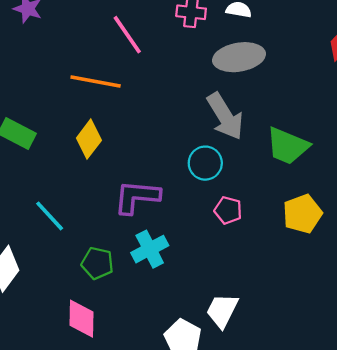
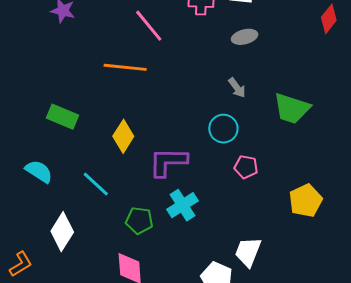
gray ellipse: (239, 57) -> (245, 37), size x0.6
gray arrow: (225, 116) -> (237, 88), size x0.5
yellow diamond: (89, 139) -> (123, 136), moved
yellow pentagon: (302, 214) -> (306, 201), moved

